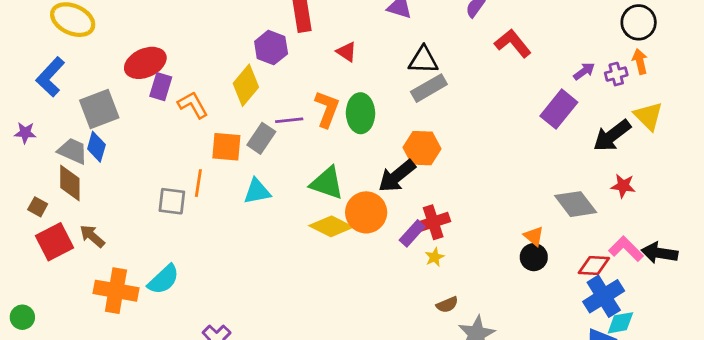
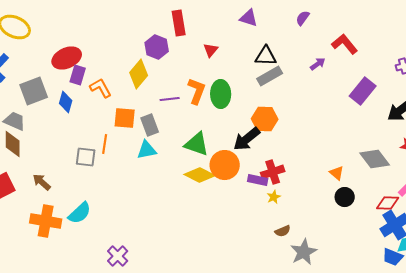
red L-shape: (513, 43) -> (345, 44), moved
red triangle: (347, 52) -> (211, 50), turned 35
purple arrow: (584, 71) -> (318, 64), moved
gray rectangle: (261, 138) -> (150, 125), moved, turned -55
blue diamond: (96, 147) -> (66, 102), moved
purple rectangle: (412, 233) -> (258, 180), turned 60
brown arrow: (92, 236) -> (42, 182), moved
orange triangle: (534, 236) -> (337, 173), moved

